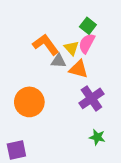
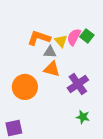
green square: (88, 26) -> (87, 36), moved
orange L-shape: (46, 45) -> (39, 38), turned -35
orange triangle: (79, 69) -> (52, 69), moved

